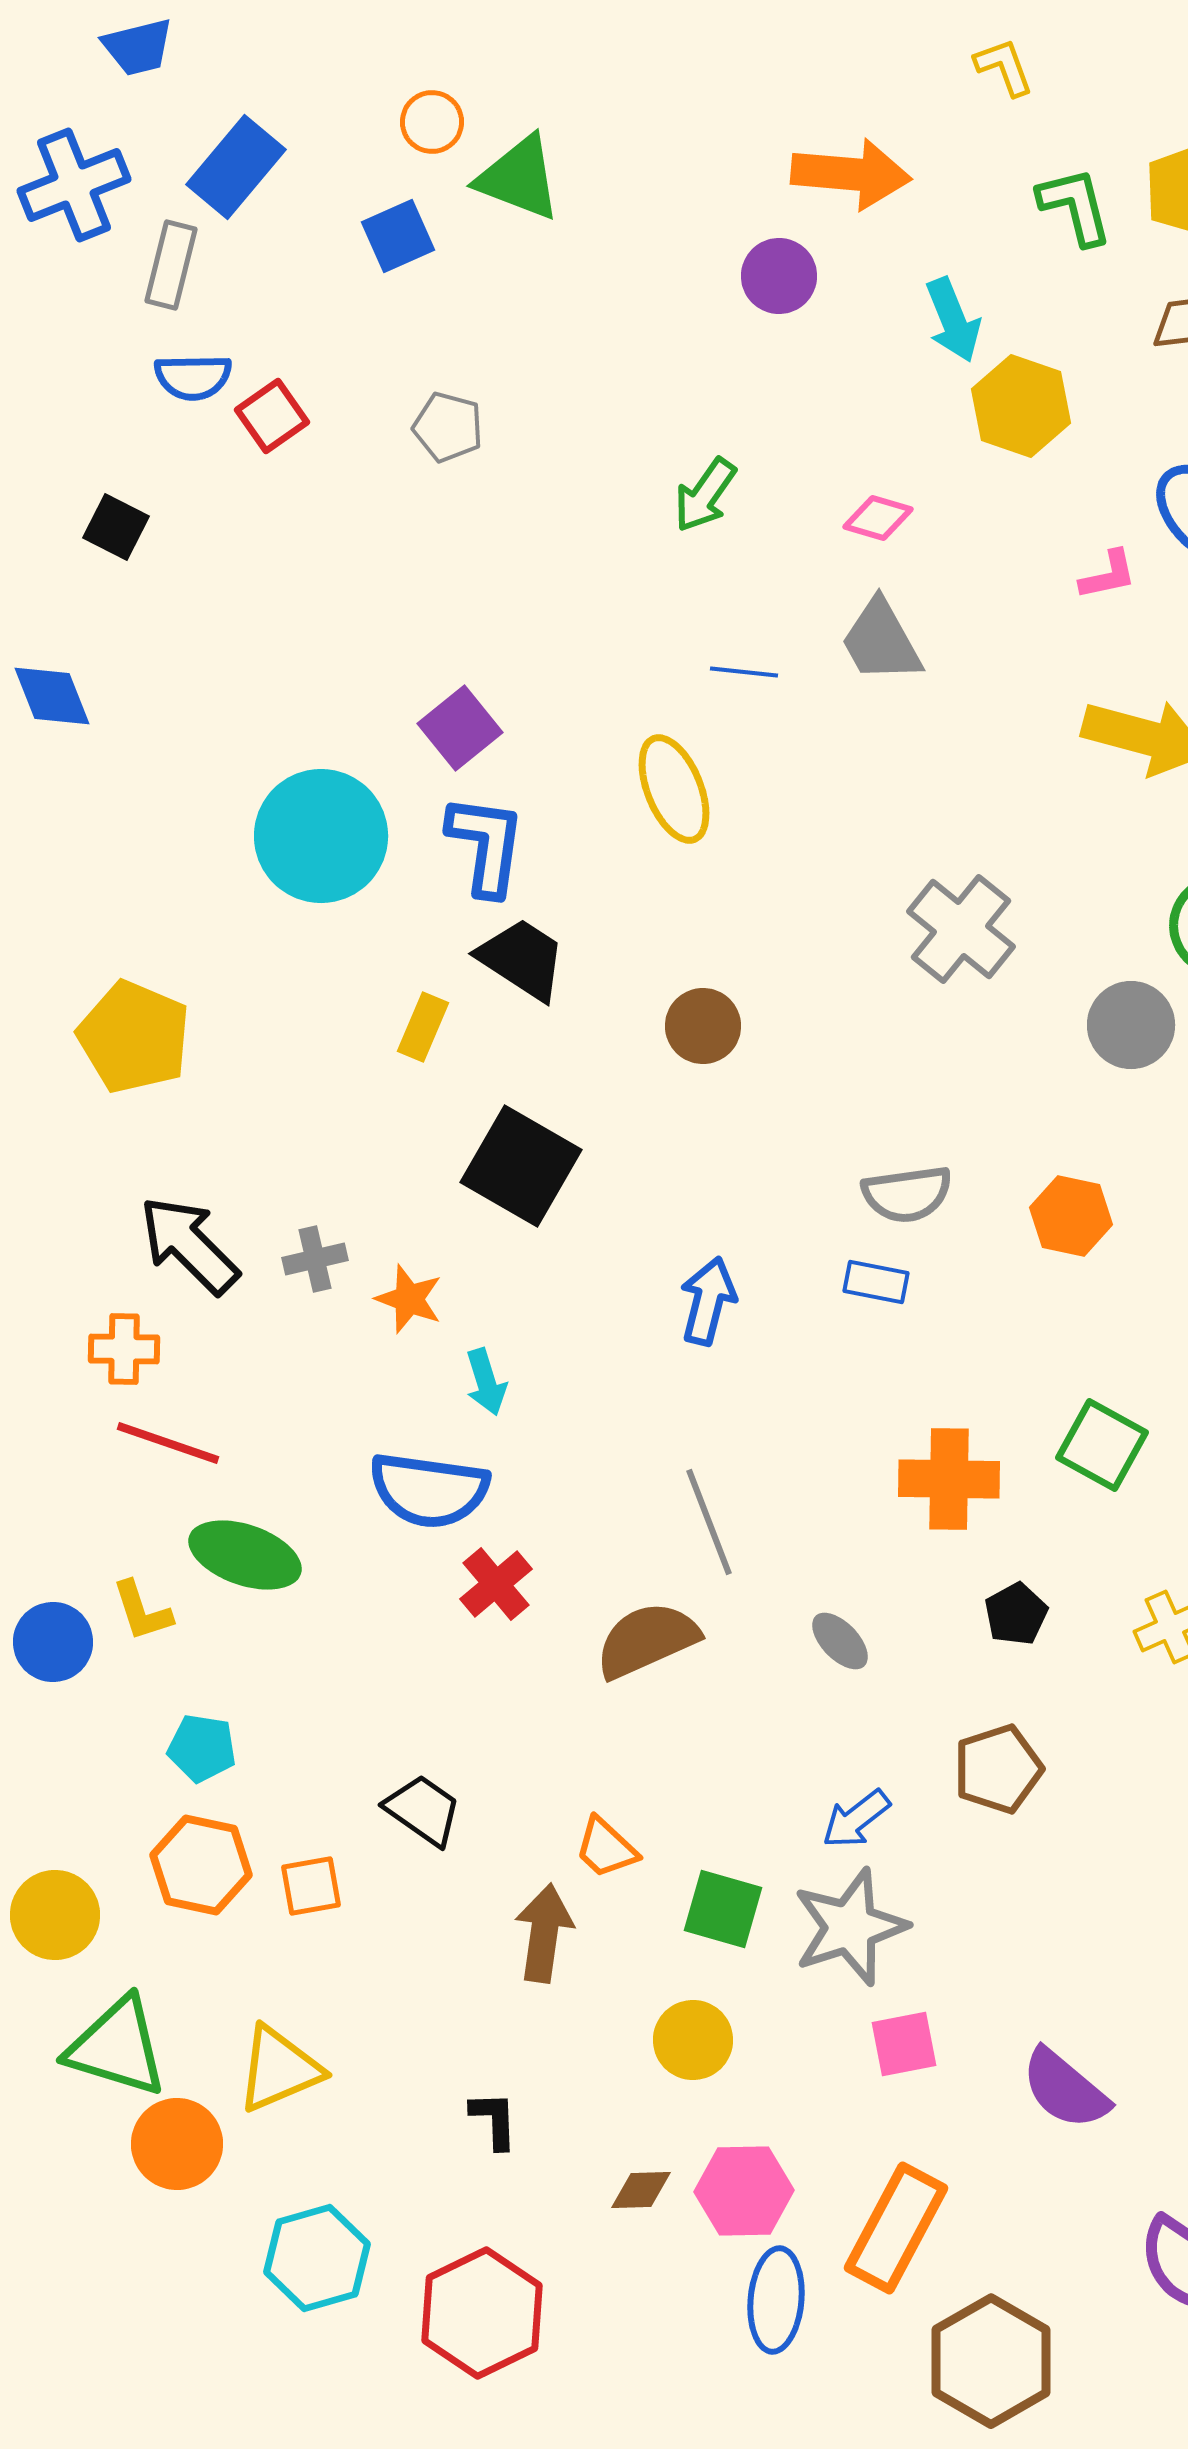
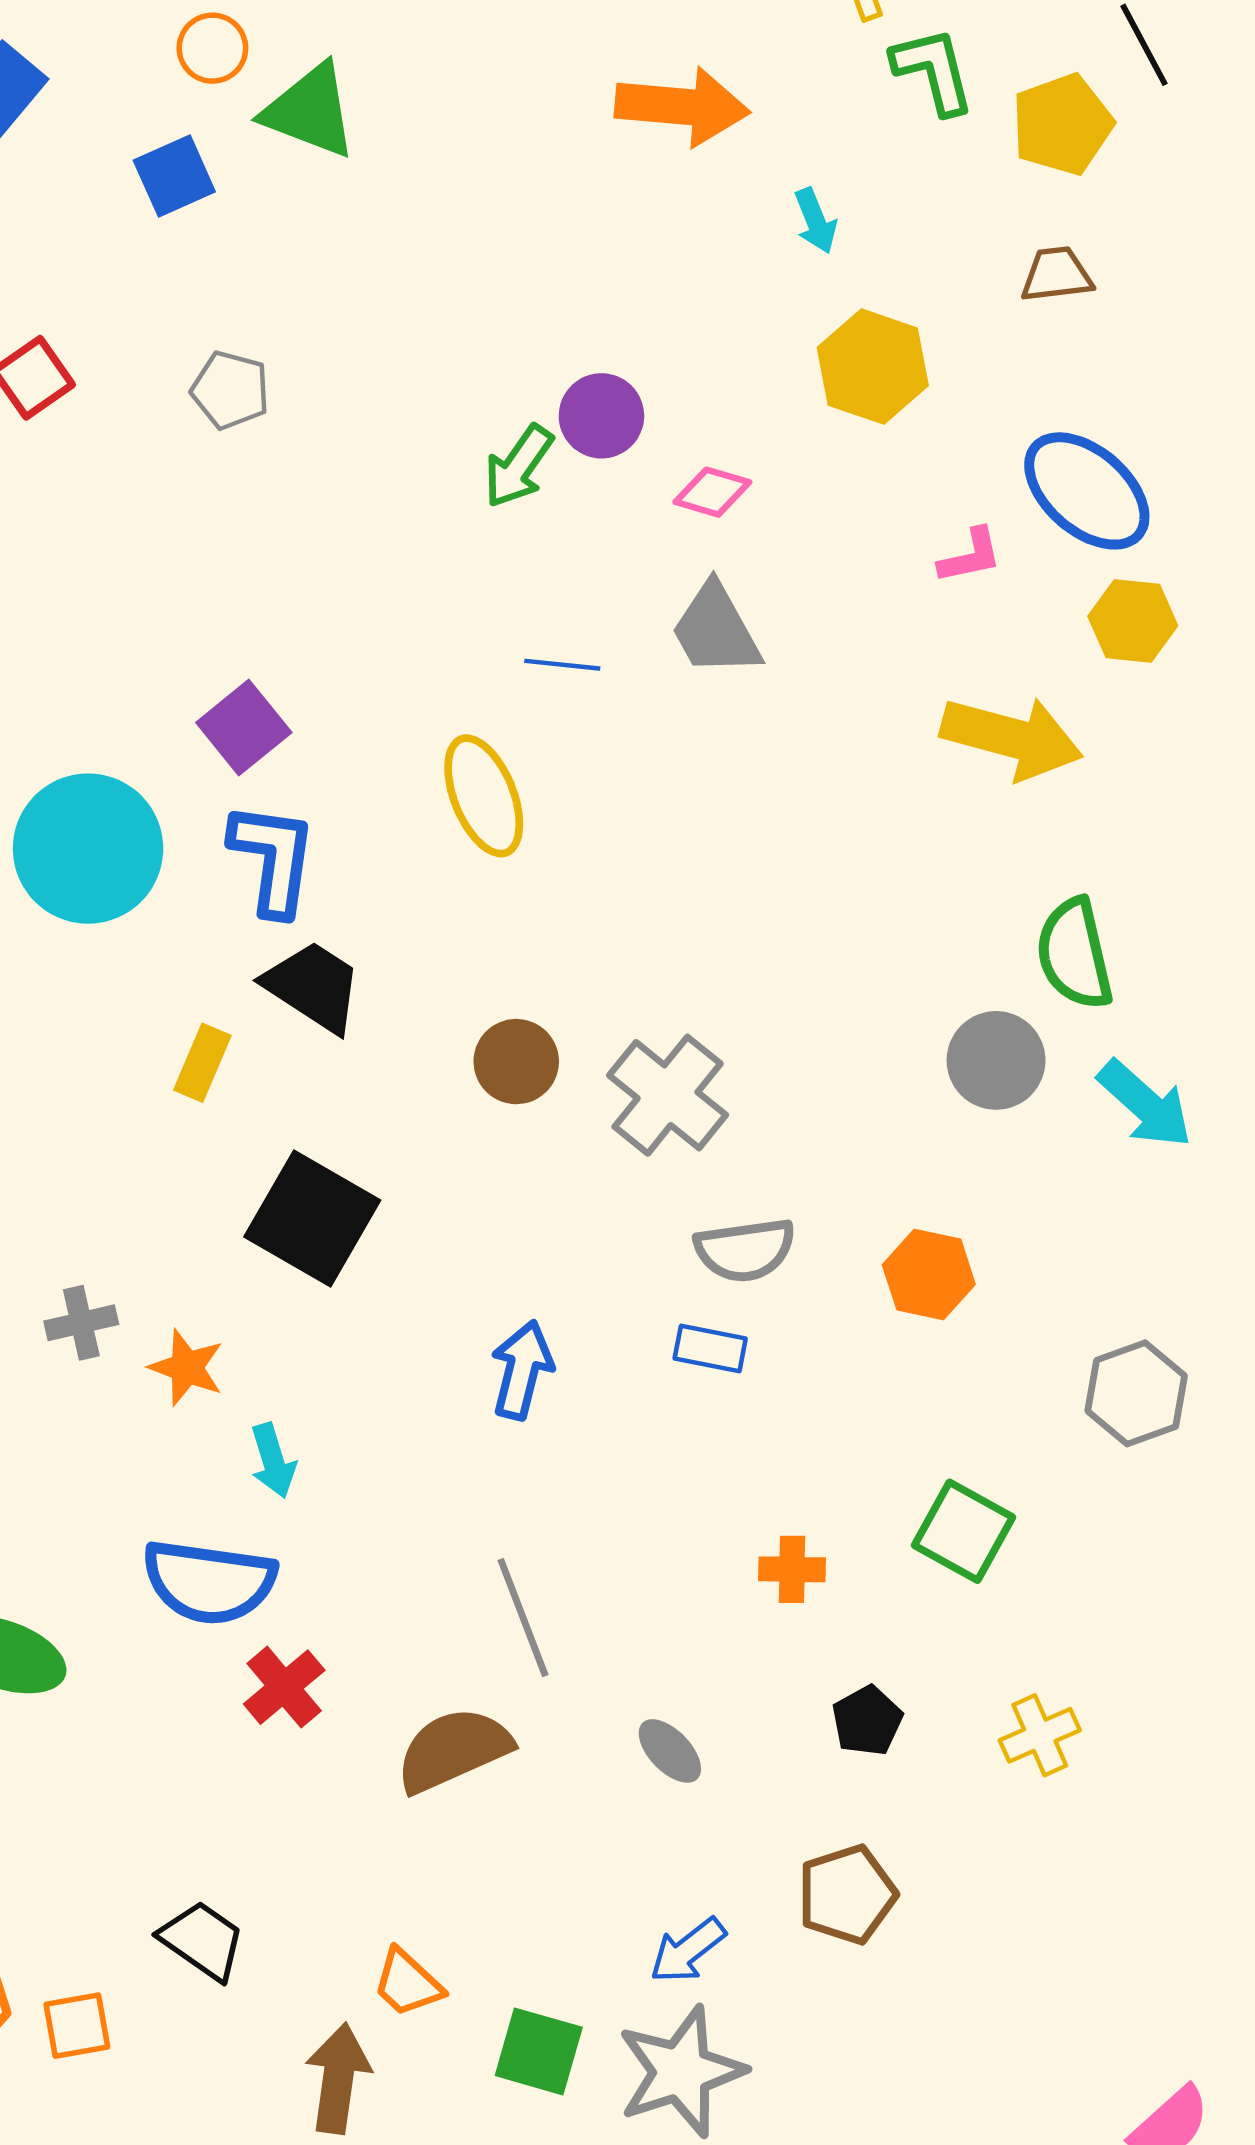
green L-shape: (1075, 206) -> (933, 71), moved
purple circle: (779, 276) -> (601, 416), moved
cyan arrow: (953, 320) -> (816, 221), moved, size x0.7
gray cross: (961, 929) -> (668, 1095), moved
orange cross: (949, 1479) -> (792, 1569), size x0.6

